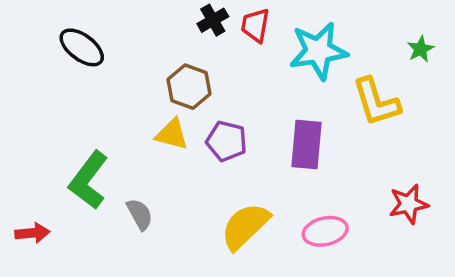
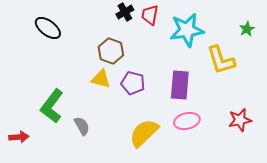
pink ellipse: (325, 231) -> (187, 121), moved

